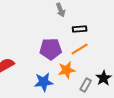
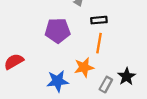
purple pentagon: (51, 49) -> (58, 30), moved
orange line: (80, 49) -> (99, 43), turned -48

